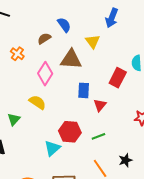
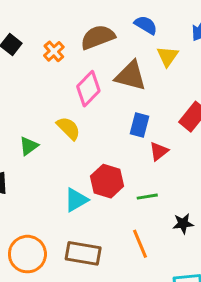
blue semicircle: (64, 25) -> (146, 25), moved, turned -35
brown semicircle: (44, 39) -> (98, 37), size x1.6
black star: (125, 160) -> (183, 224), moved

